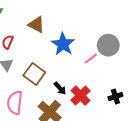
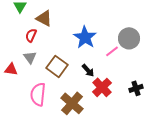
brown triangle: (36, 25) -> (44, 18), moved
black arrow: (60, 88) -> (88, 70), moved

